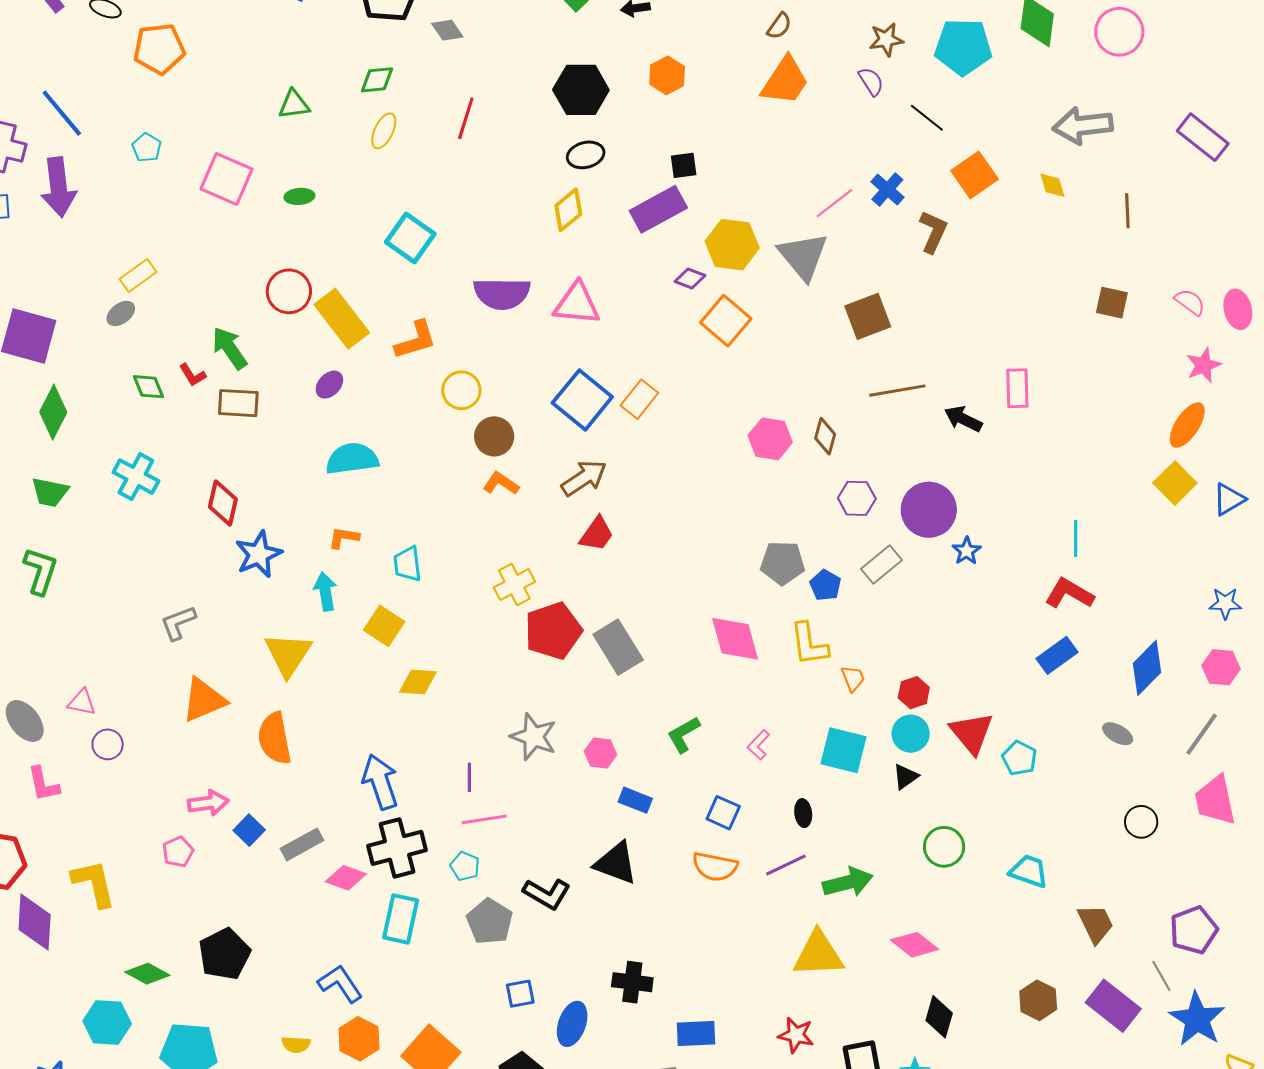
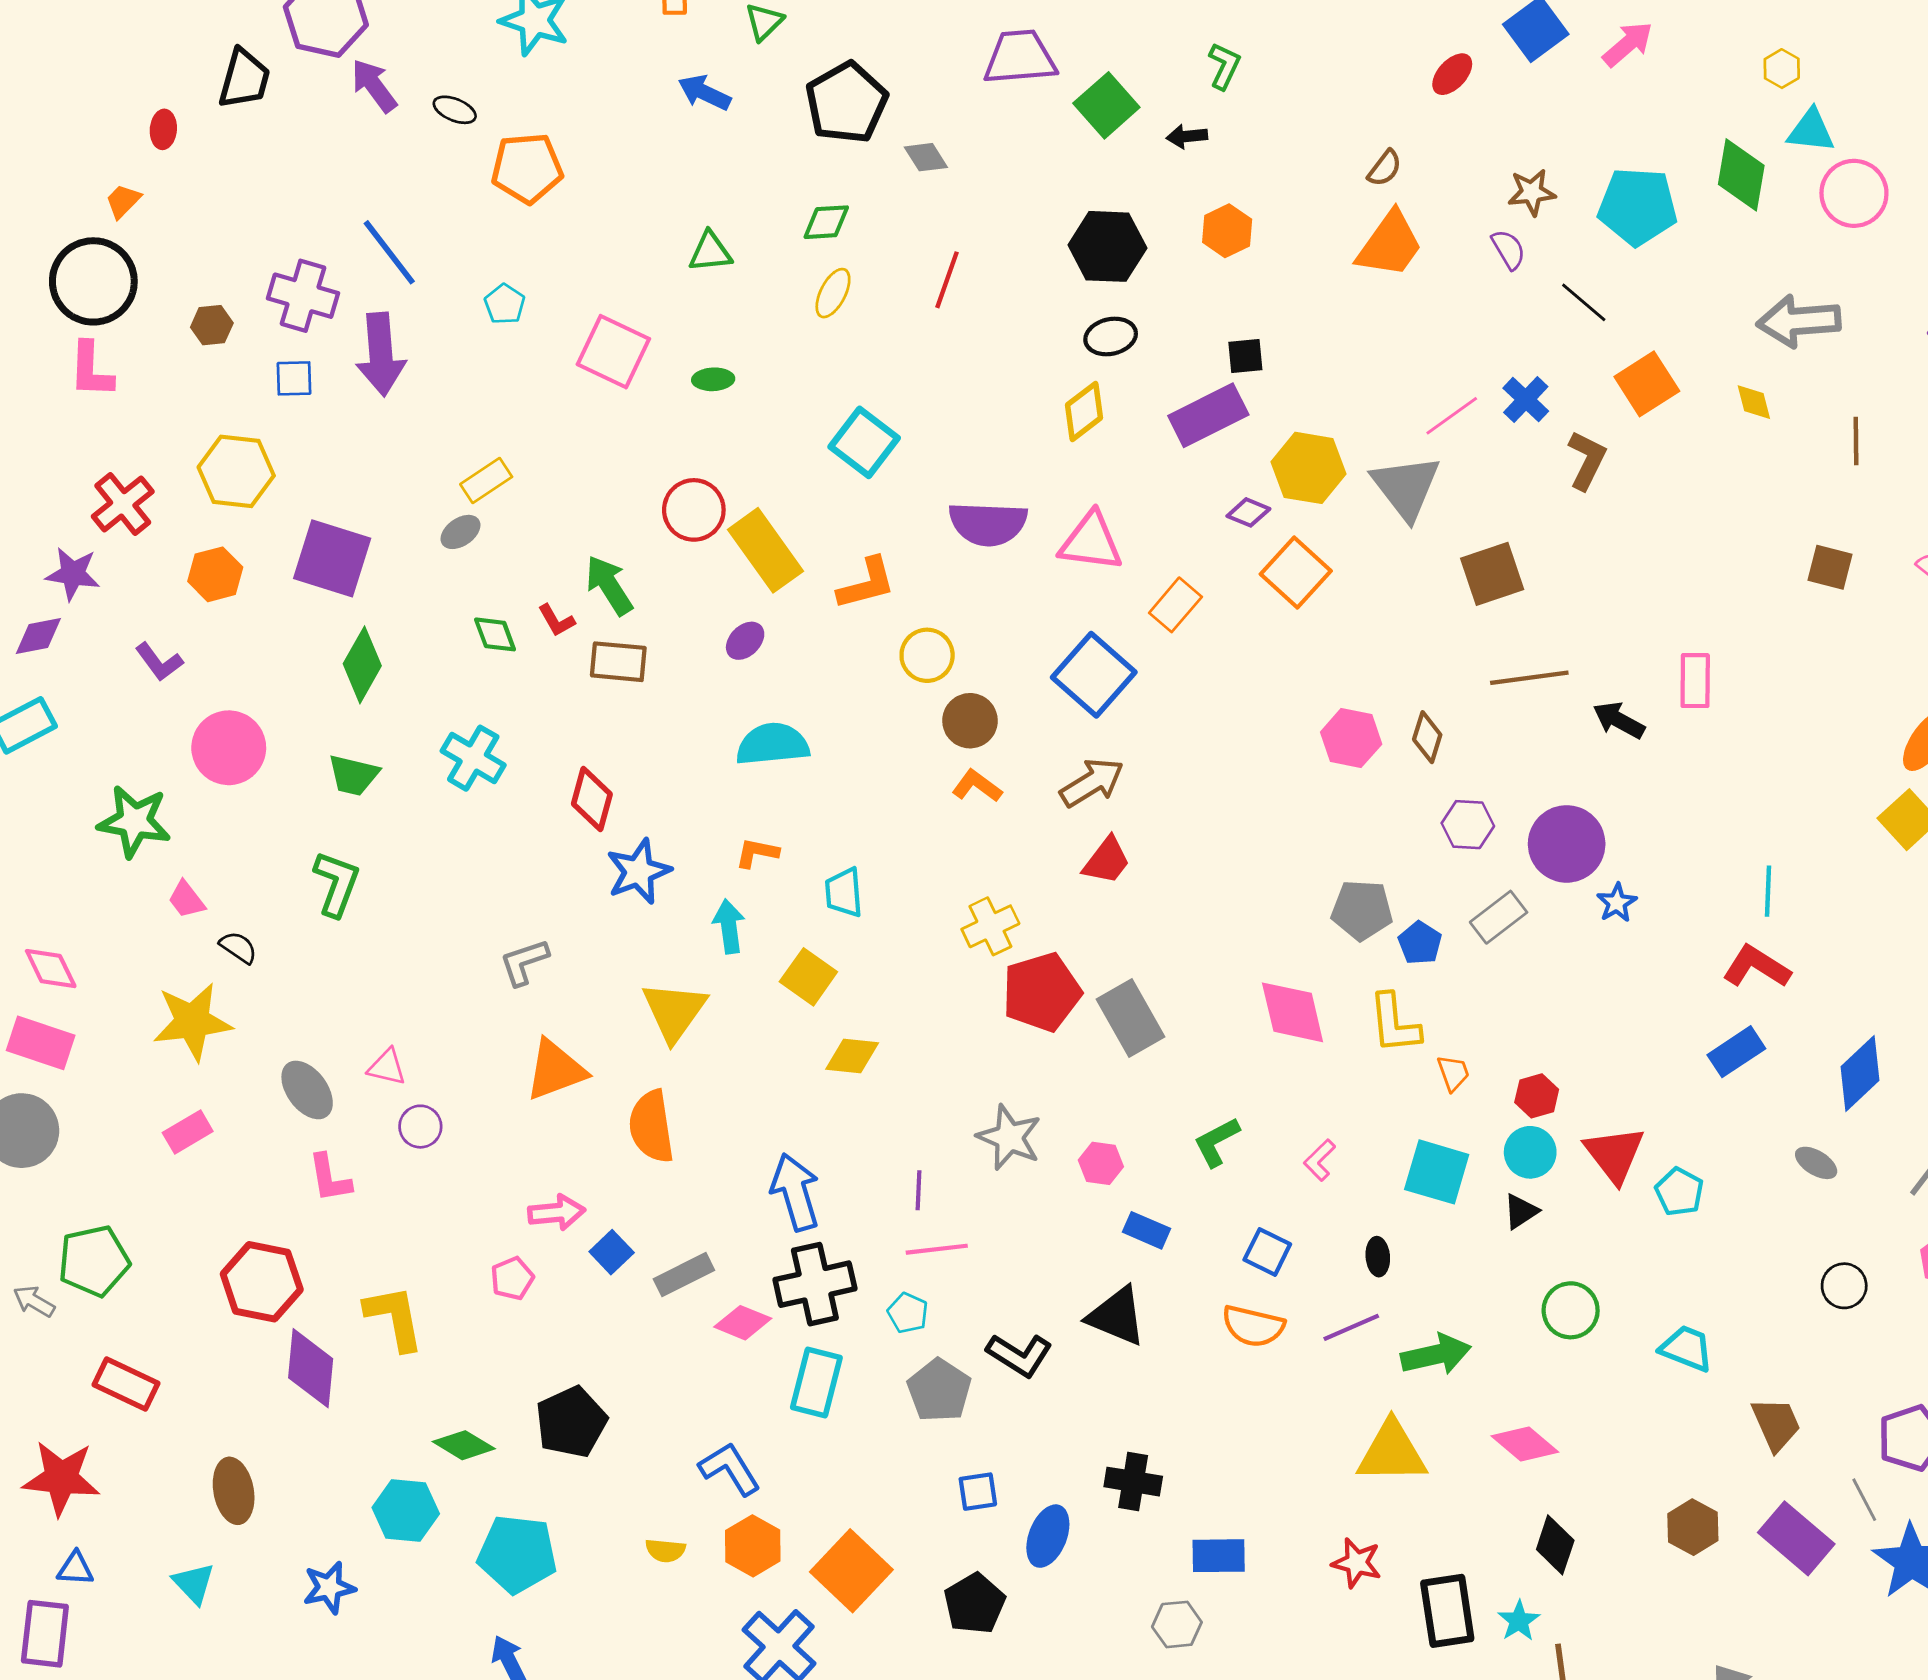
orange rectangle: (639, 399) -> (1175, 605), moved

